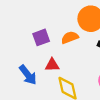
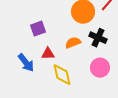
orange semicircle: (70, 37) -> (73, 43), moved

